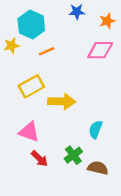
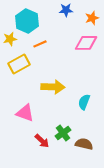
yellow rectangle: (31, 86) -> (19, 64), moved
cyan semicircle: (95, 129) -> (84, 102), moved
red arrow: (40, 159) -> (42, 141), moved

